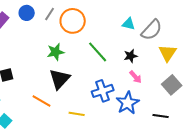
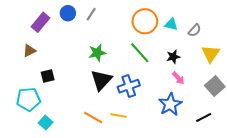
orange circle: (73, 21) -> (145, 21), moved
gray semicircle: (152, 30) -> (195, 30), size x0.6
blue cross: (103, 91) -> (129, 86), moved
orange line: (42, 101) -> (93, 118), moved
black line: (161, 116) -> (204, 118), turned -35

